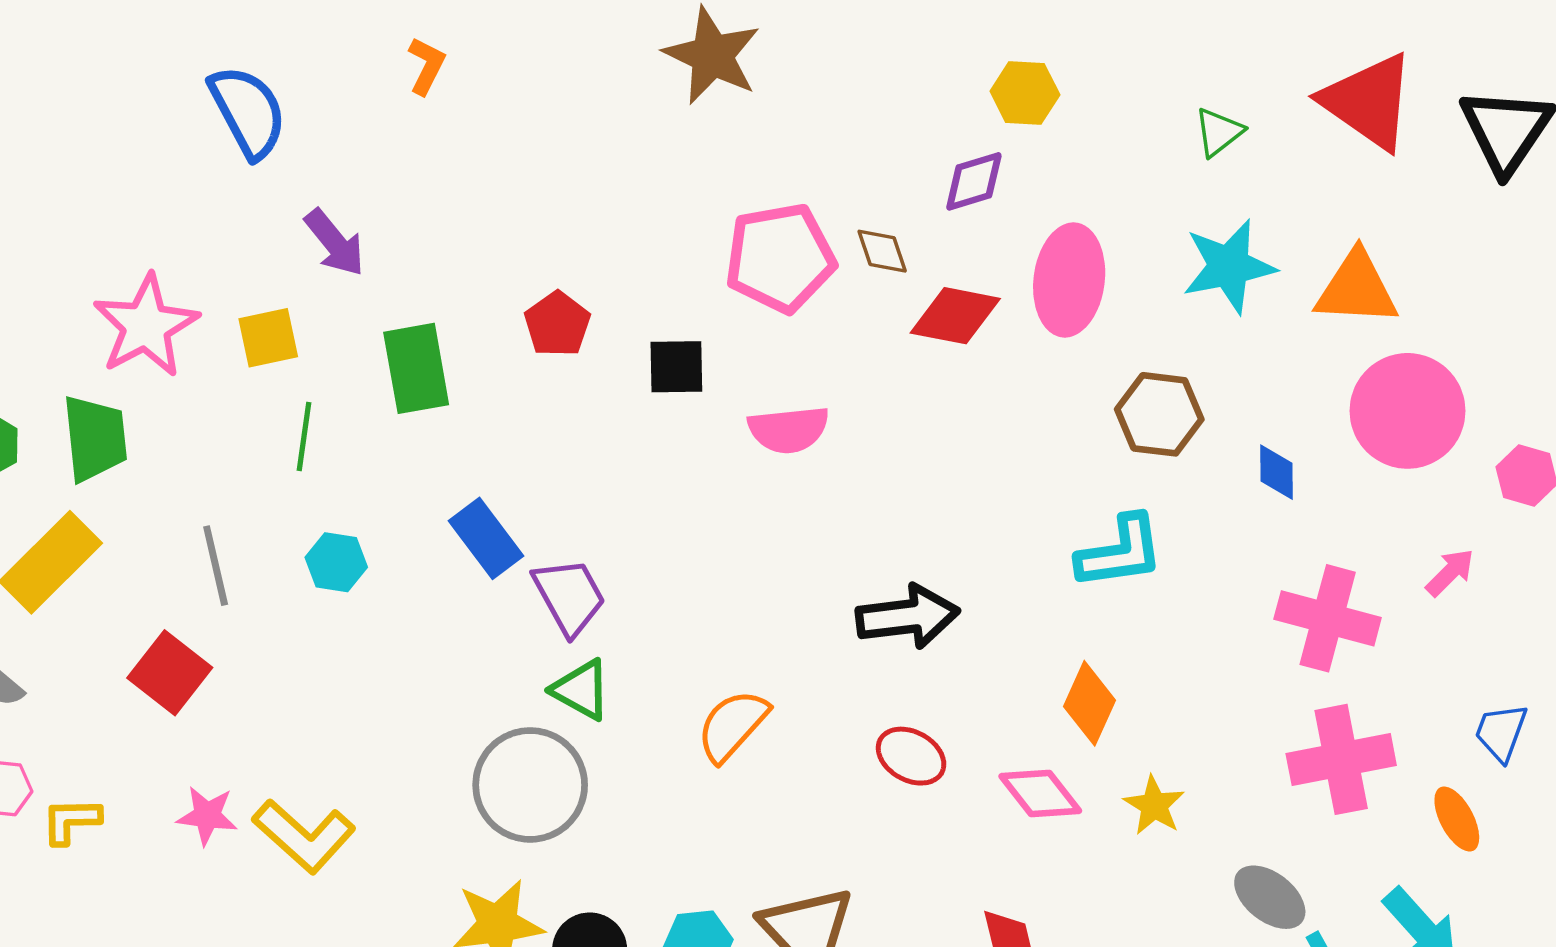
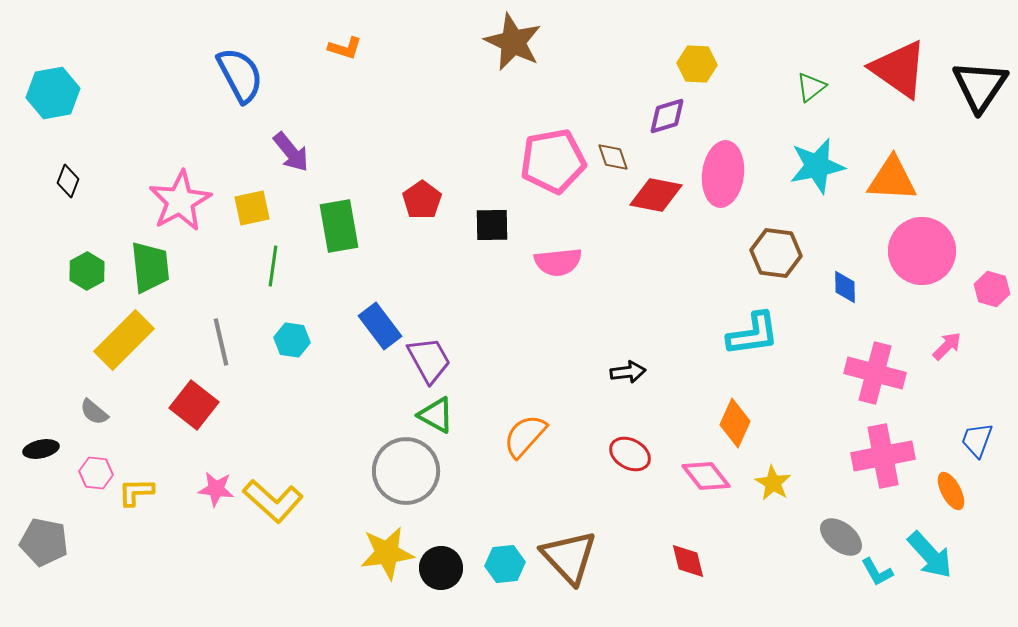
orange L-shape: (426, 66) -> (345, 48), turned 80
black arrow: (908, 617) -> (628, 372), size x0.6

